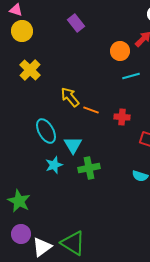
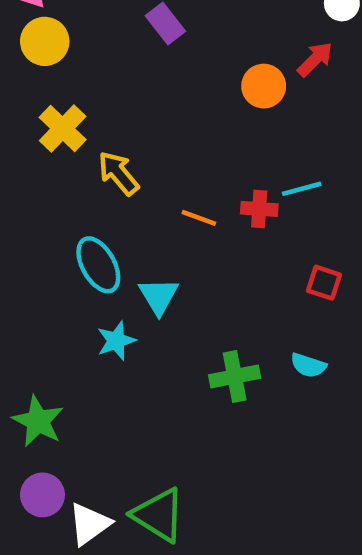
cyan line: (131, 76) -> (302, 189), moved
yellow arrow: (70, 97) -> (118, 173), moved
red cross: (122, 117) -> (259, 209), moved
green cross: (89, 168) -> (235, 376), moved

